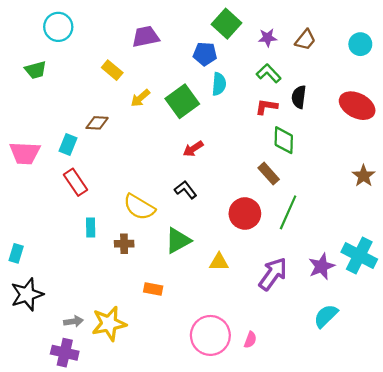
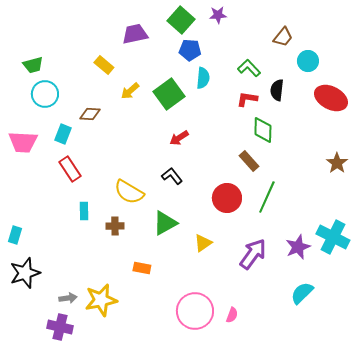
green square: (227, 24) -> (181, 20), moved
cyan circle: (58, 27) -> (45, 94), moved
purple star: (268, 38) -> (218, 15), moved
cyan circle: (360, 44) -> (308, 61), moved
yellow triangle: (219, 262) -> (203, 243), turned -36

